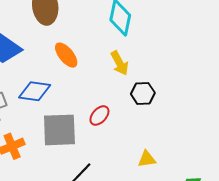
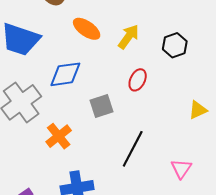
yellow arrow: (120, 63) -> (129, 37), moved, turned -100
gray square: (59, 130) -> (102, 106), size x0.6

